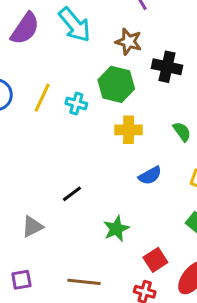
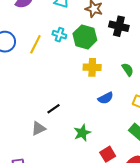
cyan cross: (76, 104) -> (59, 35), moved
gray triangle: (32, 227) -> (39, 128), moved

